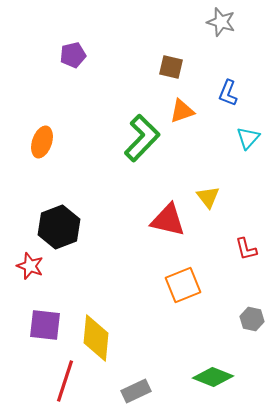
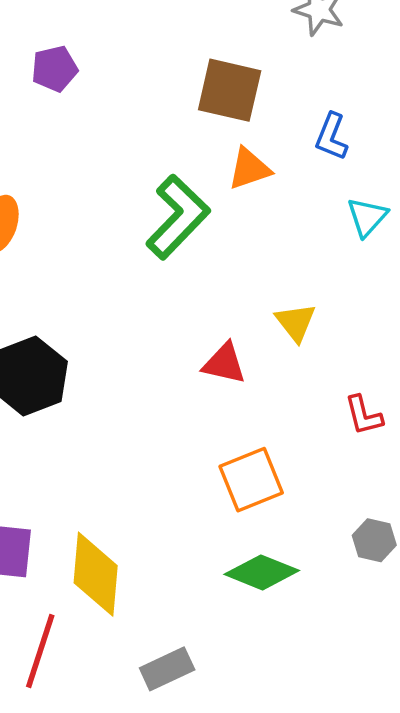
brown square: (171, 67) -> (230, 90), size x1.5
red triangle: (168, 220) -> (224, 363), size x0.7
green diamond: (213, 377) -> (262, 572), moved

